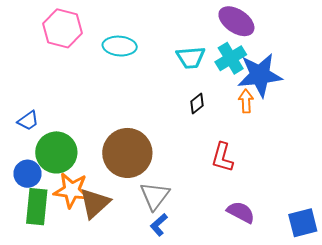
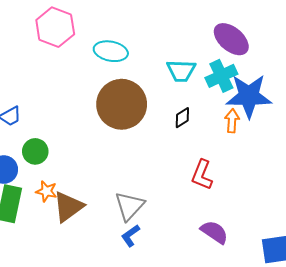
green circle: (56, 152) -> (35, 151), size x0.6
brown circle: (127, 153) -> (122, 104), moved
orange star: (72, 190) -> (46, 191), size x0.6

